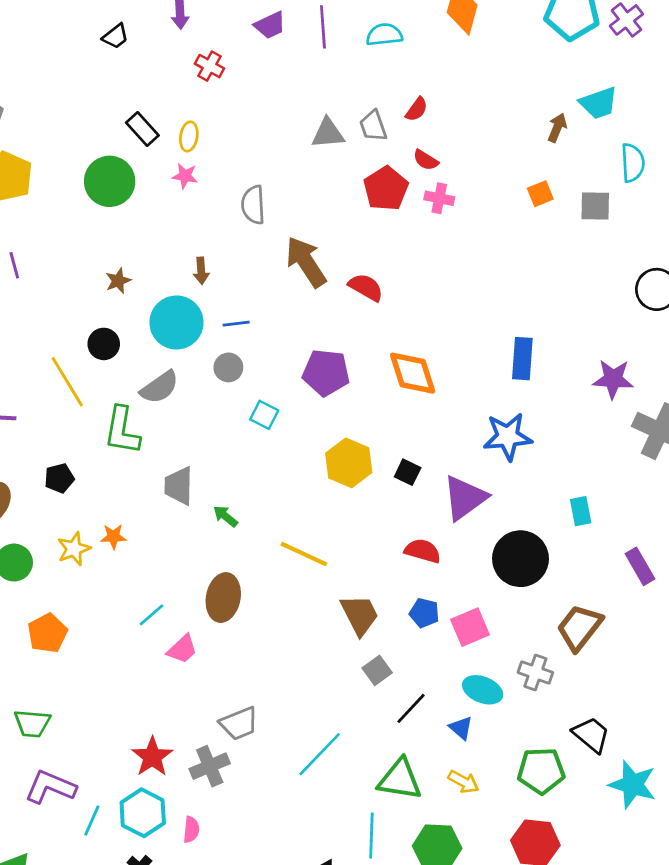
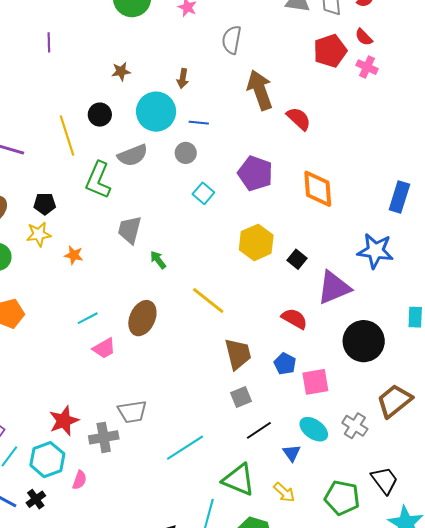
yellow star: (74, 549) -> (39, 234), moved

